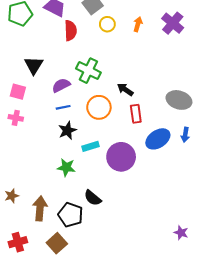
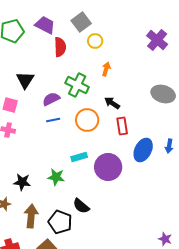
orange arrow: (138, 24) -> (106, 69), moved
gray ellipse: (179, 100) -> (163, 94), moved
black star: (67, 131) -> (22, 182), moved, turned 30
blue ellipse: (158, 139) -> (143, 150), turned -30

